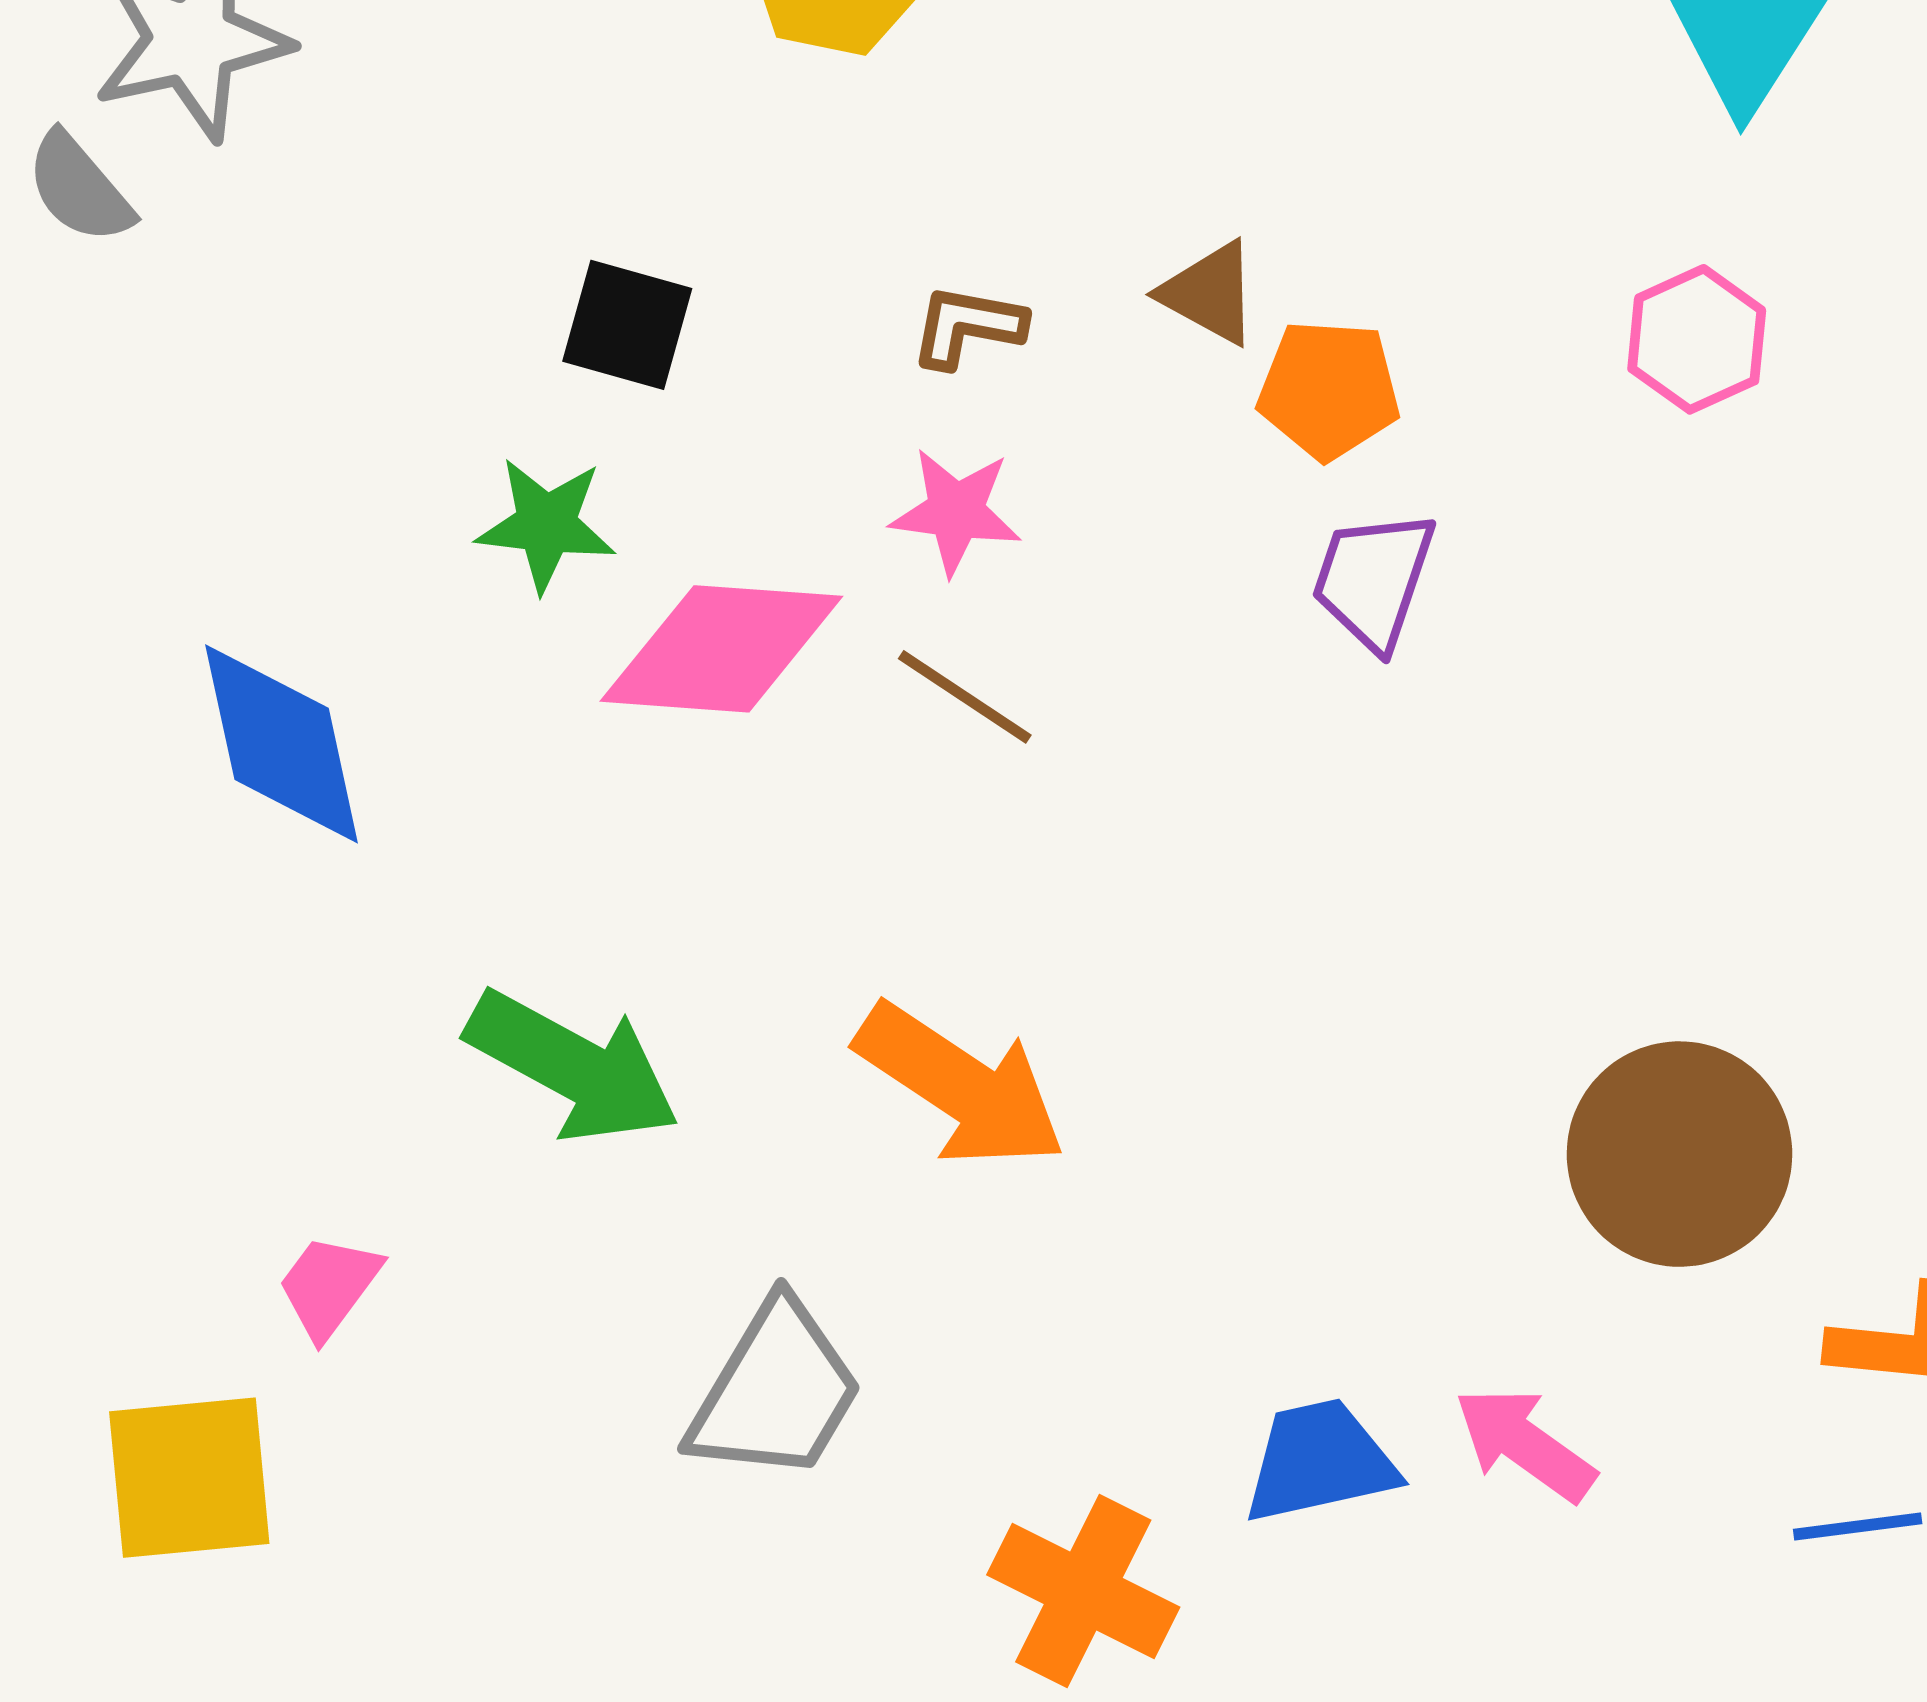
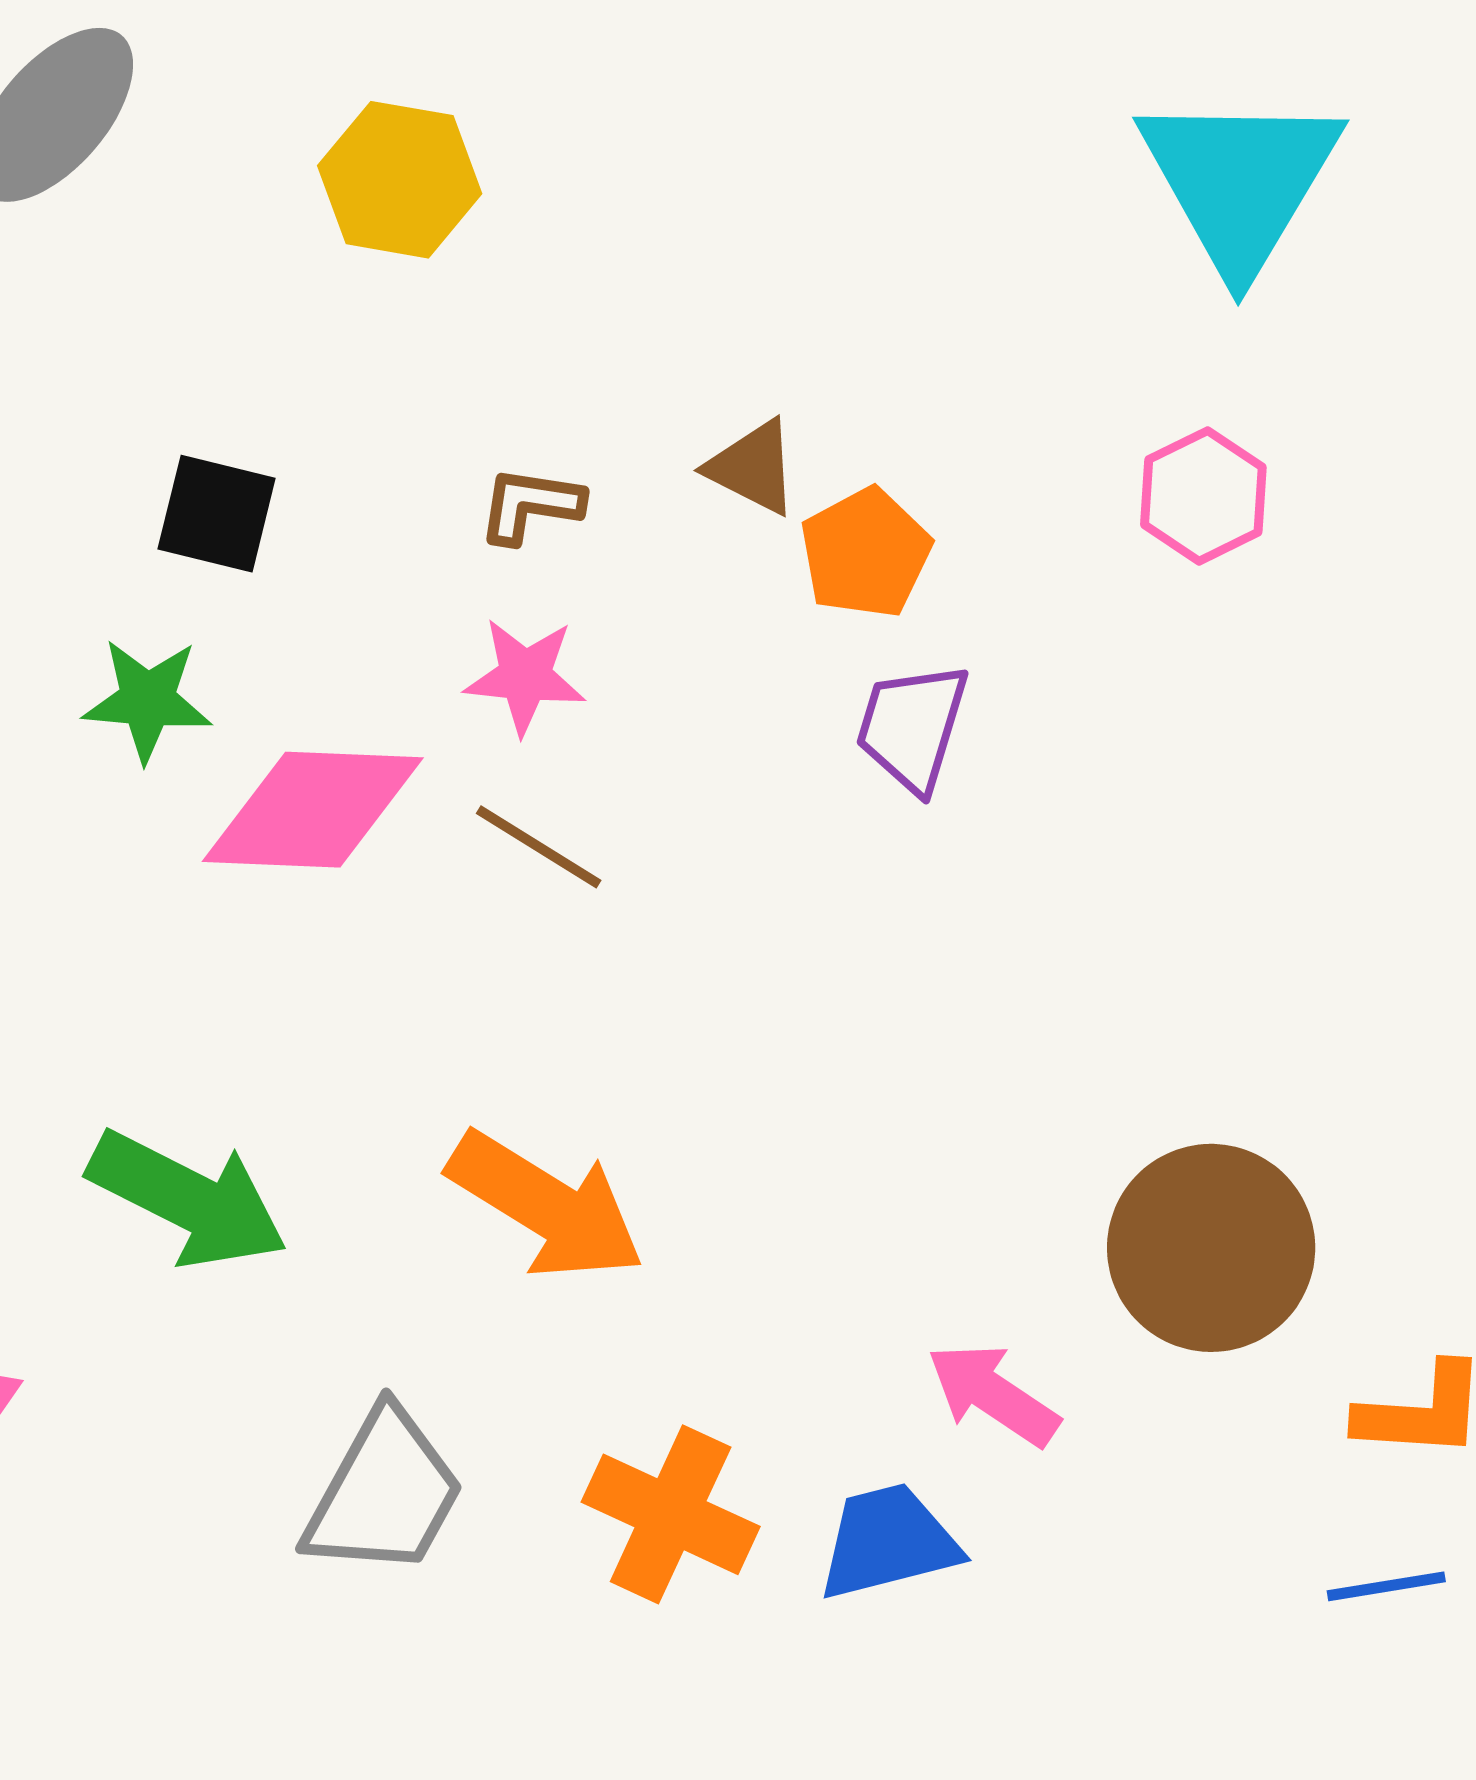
orange pentagon: (1329, 390) -> (865, 553), turned -30
pink arrow: (1525, 1444) -> (993, 1395), moved
orange cross: (1083, 1591) -> (671, 1514), moved

